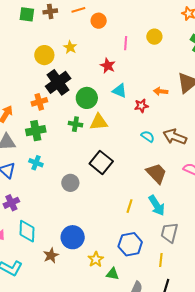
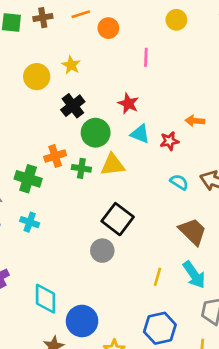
yellow circle: (154, 37) -> (176, 20), moved
red star: (108, 66) -> (128, 104), moved
black cross: (58, 82) -> (73, 106), moved, size x0.7
cyan triangle: (120, 91) -> (140, 134), moved
orange cross: (39, 102) -> (55, 156), moved
green cross: (36, 131) -> (28, 179), turned 30
gray circle: (70, 183) -> (102, 251), moved
cyan diamond: (27, 231) -> (45, 299), moved

